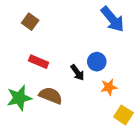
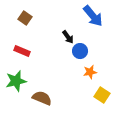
red rectangle: (39, 62) -> (22, 51), moved
black arrow: (77, 73) -> (68, 37), moved
brown semicircle: (51, 96) -> (42, 98), moved

